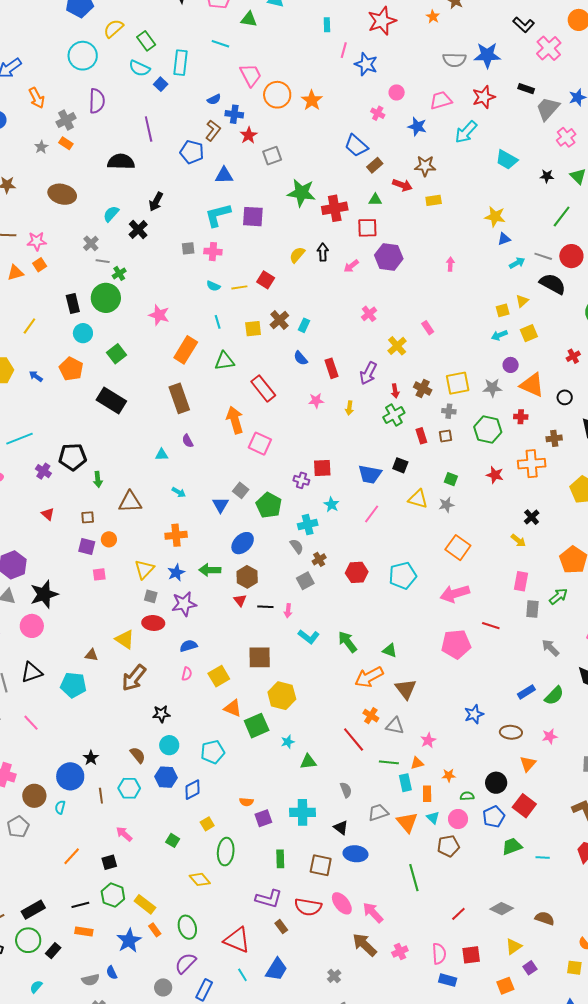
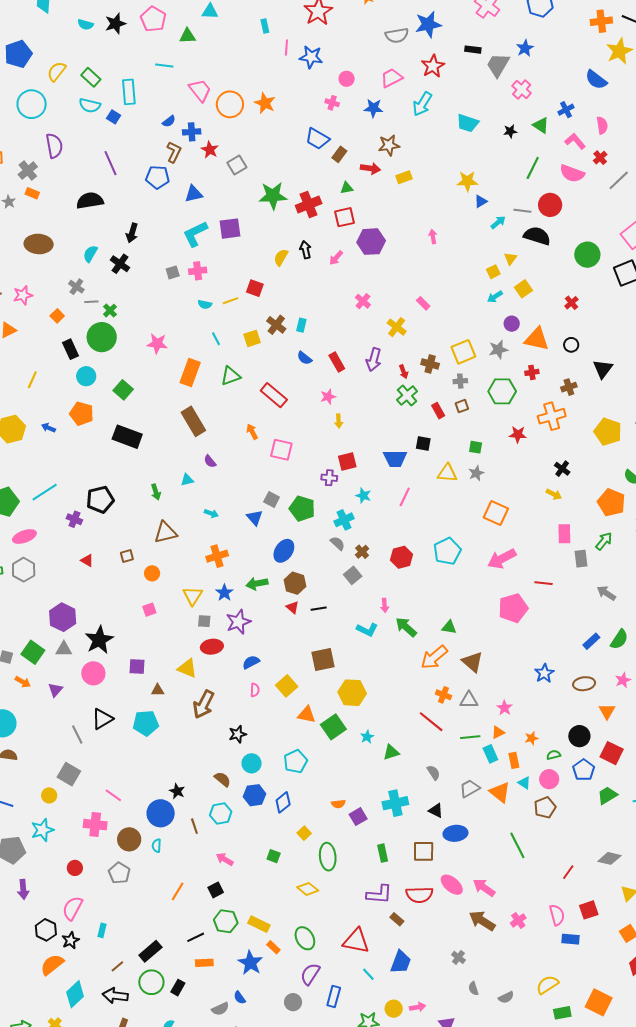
orange square: (40, 265) -> (57, 316), moved
yellow arrow: (349, 408) -> (339, 421), moved
orange arrow: (235, 420) -> (252, 432), size x0.6
green arrow: (98, 479) -> (156, 492), moved
purple square: (87, 547) -> (137, 667), moved
pink arrow: (288, 611) -> (385, 605), moved
pink line: (31, 723) -> (113, 795), moved

